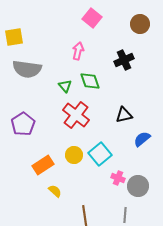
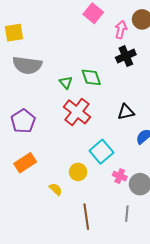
pink arrow: (78, 51) -> (121, 30), moved
yellow circle: (74, 155) -> (78, 172), moved
orange rectangle: (43, 165) -> (25, 163), moved

